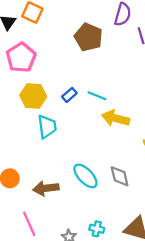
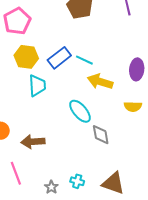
blue rectangle: (69, 95) -> (59, 58), size x1.6
cyan ellipse: (85, 176) -> (80, 111), moved

